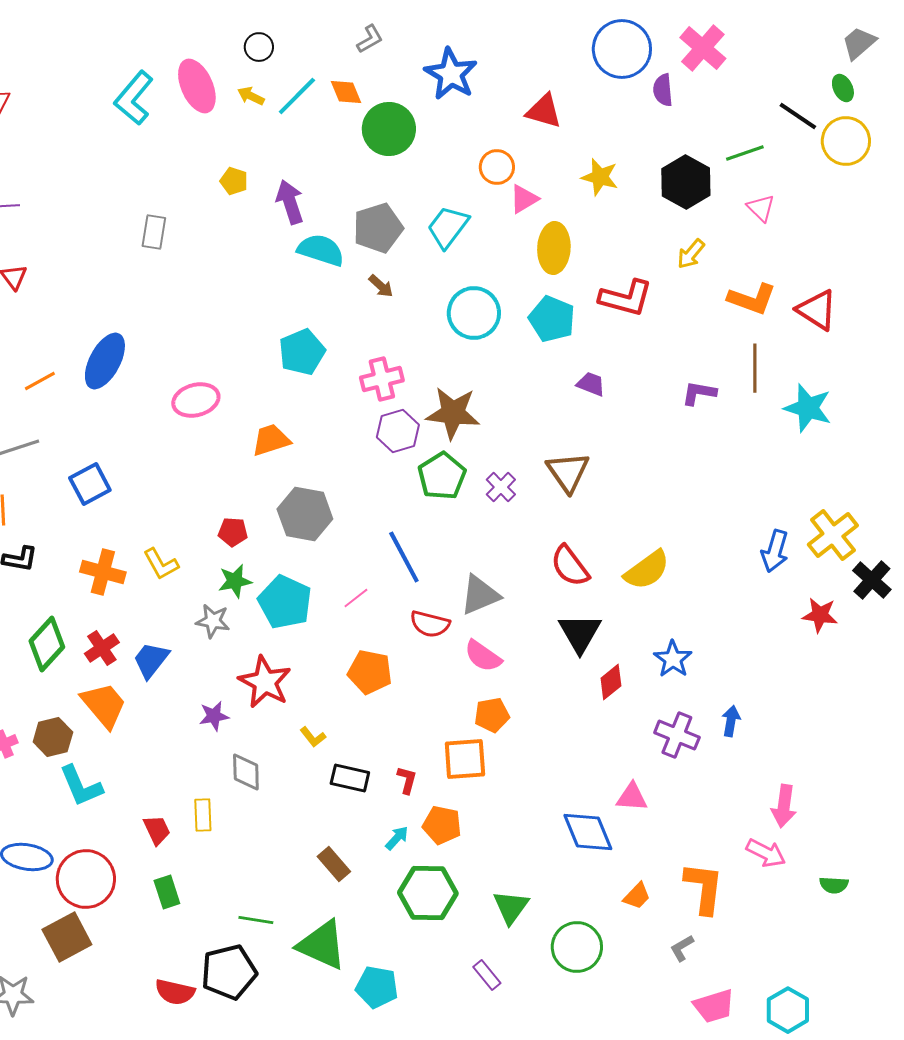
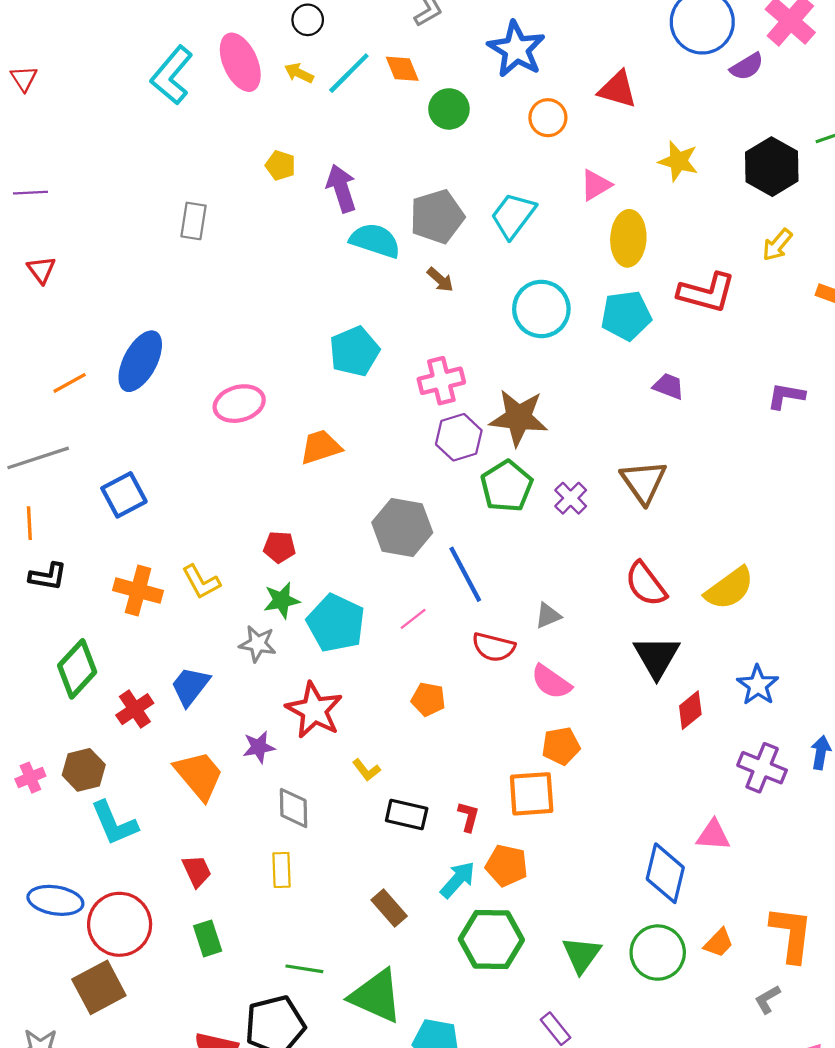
purple semicircle: (663, 90) -> (747, 67), turned -116
green circle: (389, 129) -> (449, 109), size x0.7
orange circle: (497, 167) -> (548, 118), moved
cyan pentagon: (552, 319) -> (626, 316), turned -30
gray hexagon: (305, 514) -> (402, 527), moved
gray triangle: (480, 595) -> (548, 616), size x0.6
red cross: (102, 648) -> (135, 709), moved
orange pentagon: (370, 672) -> (428, 699), size x0.7
orange trapezoid: (104, 705) -> (199, 775), moved
yellow rectangle: (203, 815) -> (282, 870), moved
blue diamond: (588, 832) -> (665, 873), turned 36
cyan arrow: (397, 838) -> (458, 880), size x1.4
green circle: (577, 947) -> (658, 953), moved

